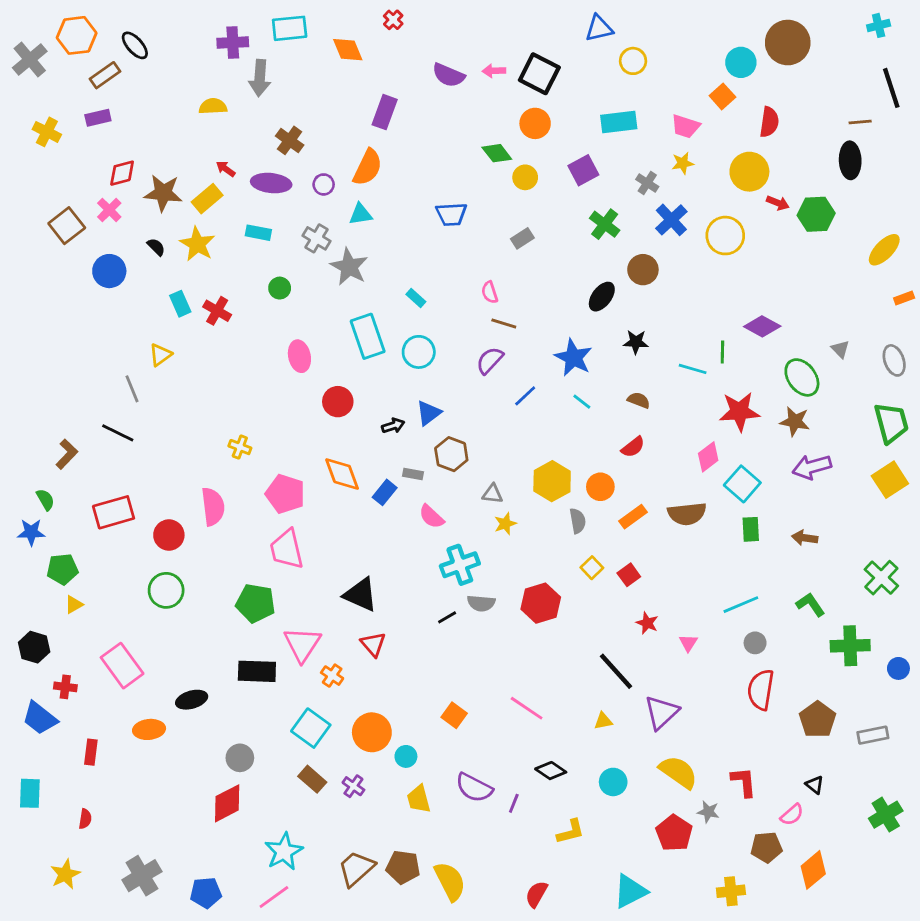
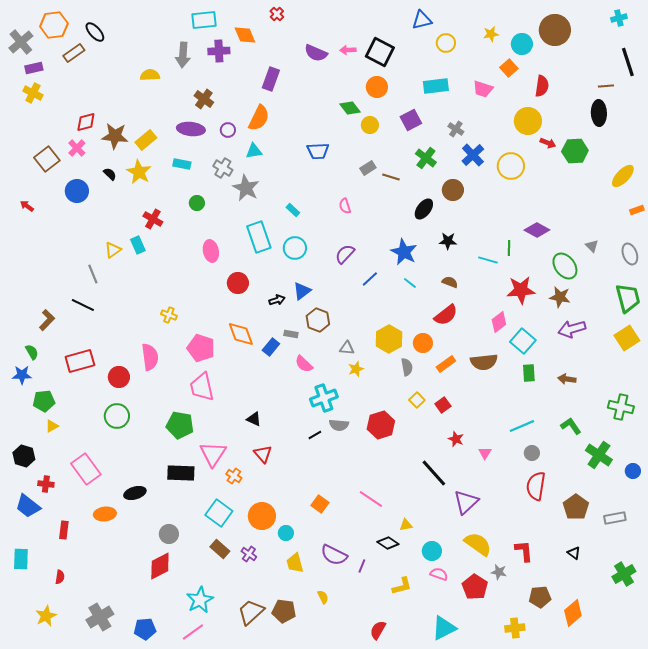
purple cross: (233, 43) -> (219, 51), moved
purple rectangle: (98, 118) -> (34, 68), moved
yellow star: (683, 163) -> (491, 34), moved
red arrow: (226, 169) -> (27, 206), moved
cyan rectangle: (180, 304) -> (138, 245), moved
brown line: (504, 324) -> (391, 177), moved
red semicircle: (633, 447) -> (446, 315), size x1.4
green cross: (881, 578) -> (621, 407), turned -30
black triangle: (361, 595) -> (254, 419), size x0.6
green cross: (850, 646) -> (599, 455), turned 36
yellow triangle: (603, 721) -> (406, 525), moved
pink semicircle: (792, 815) -> (439, 574), moved, turned -120
yellow semicircle: (450, 881) -> (323, 597), moved, size x0.5

